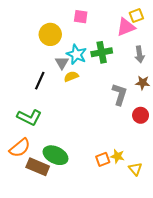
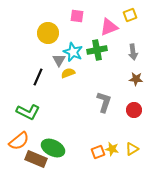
pink triangle: (126, 27) -> (109, 27), moved
gray L-shape: (120, 94) -> (104, 102), moved
yellow triangle: (135, 169) -> (132, 149), moved, turned 40

